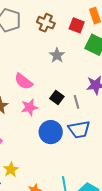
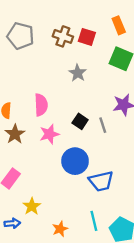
red square: (77, 25) -> (87, 37), moved
pink semicircle: (24, 81) -> (41, 105), turned -126
blue trapezoid: (79, 129) -> (101, 181), moved

